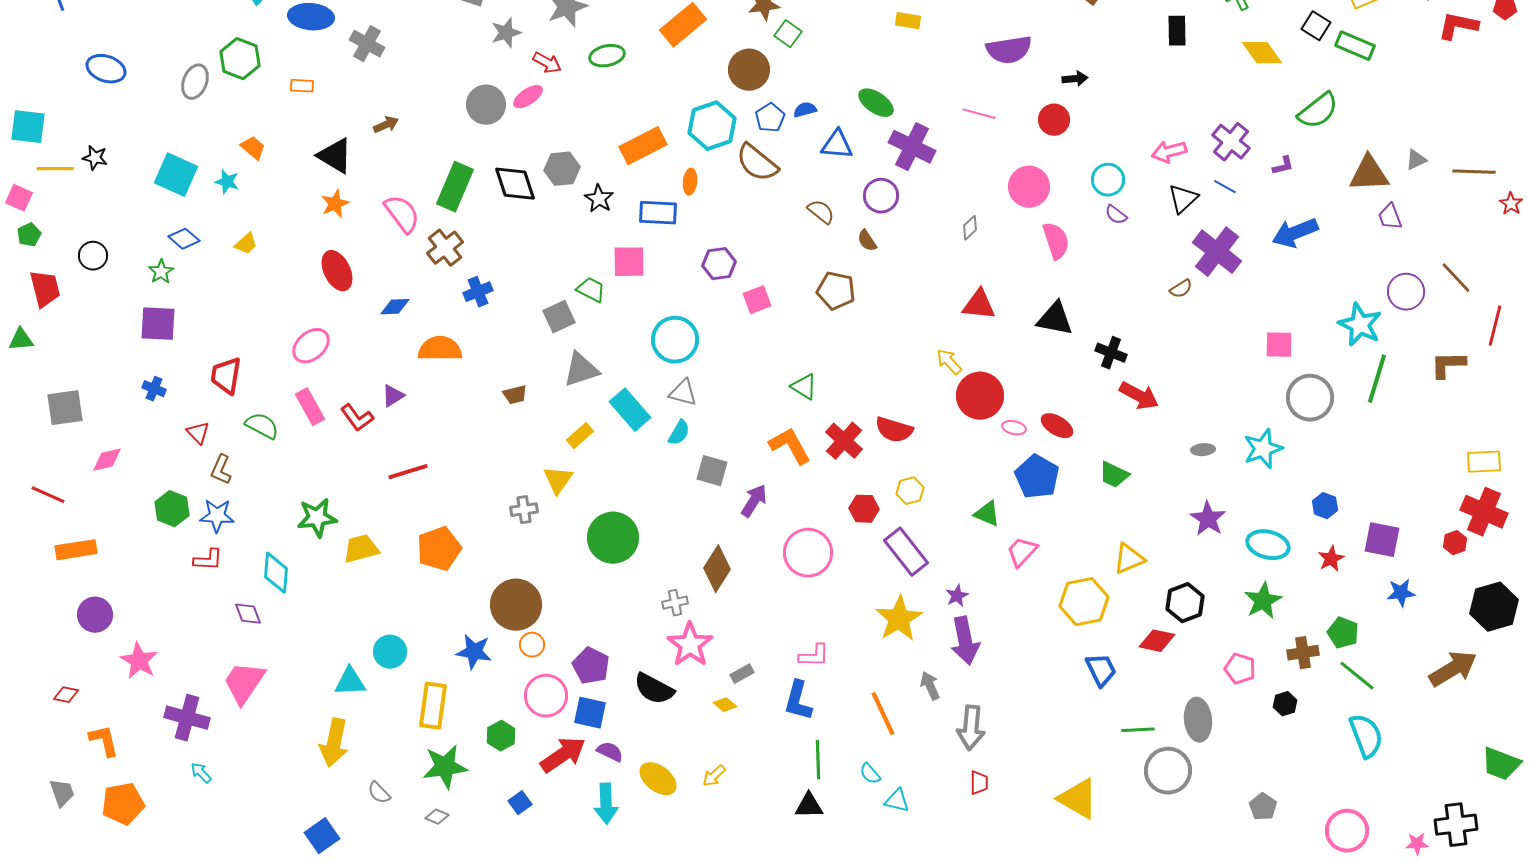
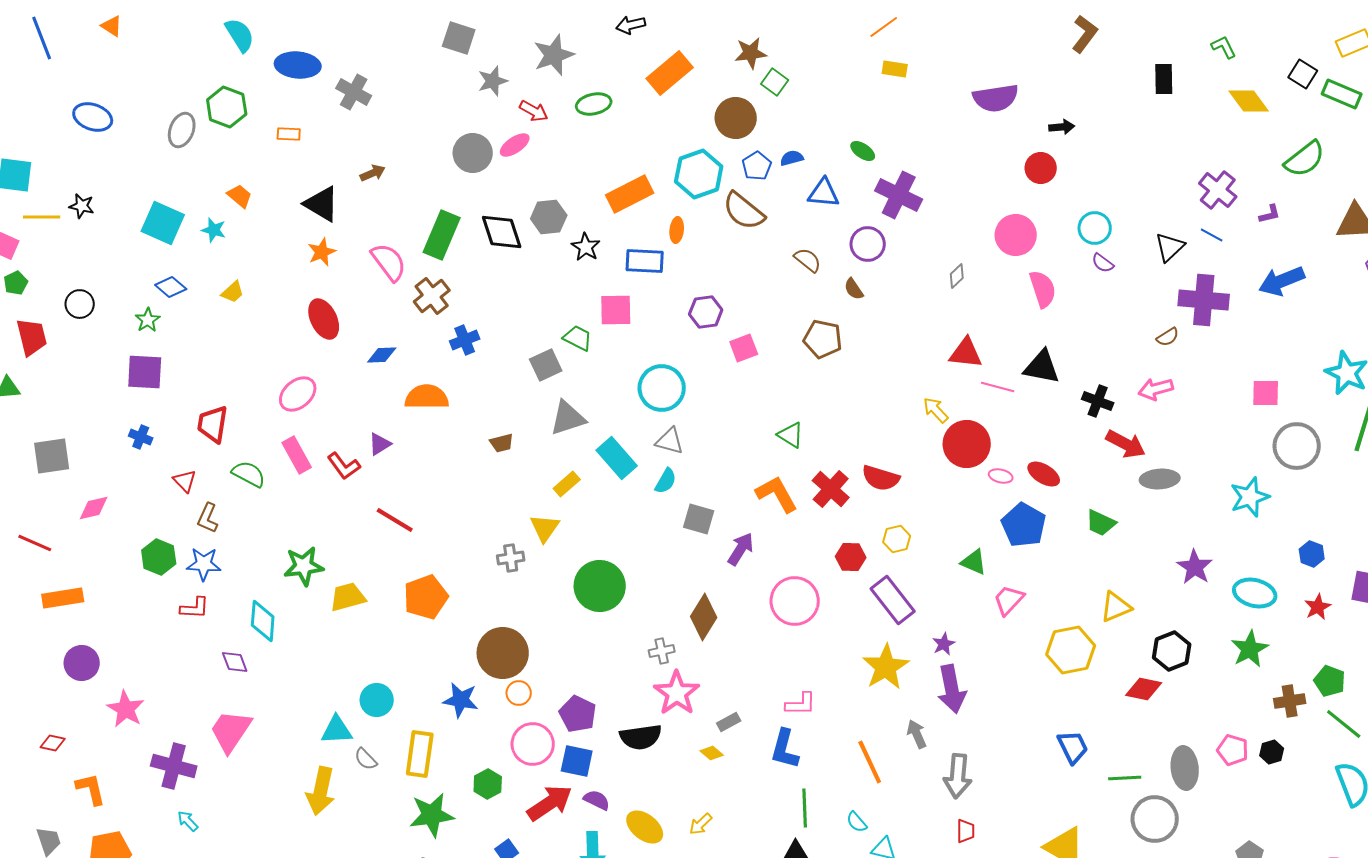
green ellipse: (876, 103) -> (863, 151), size x0.7
pink line: (979, 114) -> (998, 387), moved
pink arrow: (1169, 152) -> (1156, 389), moved
purple cross: (1217, 252) -> (1204, 300), turned -33
gray ellipse: (1203, 450) -> (1160, 479), moved, size x1.6
red line: (408, 472) -> (395, 520), turned 48
pink pentagon: (1240, 669) -> (1233, 750), moved
blue trapezoid: (1101, 670) -> (1073, 747), moved
black semicircle: (654, 689) -> (641, 737), turned -36
gray semicircle: (379, 793) -> (366, 759), moved

